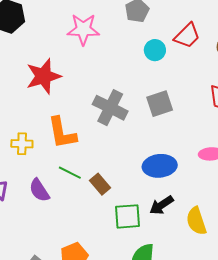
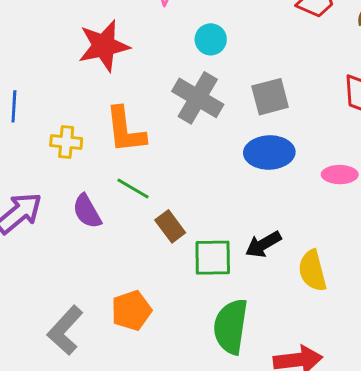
cyan circle: (155, 50) -> (211, 39), moved
blue ellipse: (160, 166) -> (269, 152), moved
brown rectangle: (100, 184) -> (170, 226), moved

